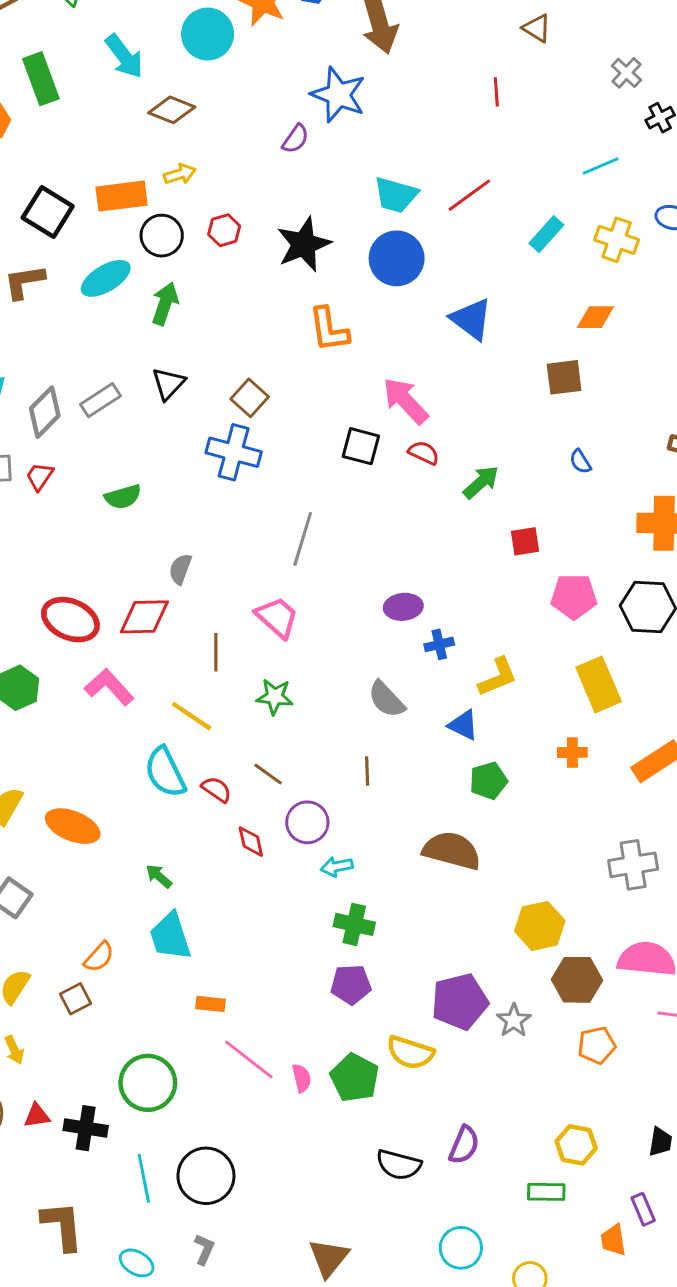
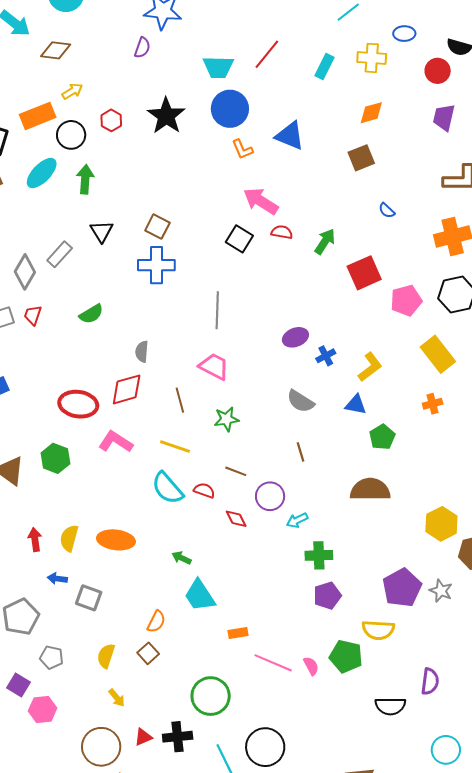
orange L-shape: (329, 329) -> (242, 149), moved, size x0.7
black square: (361, 446) -> (239, 239), turned 32
red square: (525, 541) -> (364, 273), size x1.6

